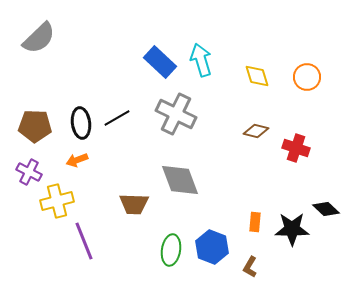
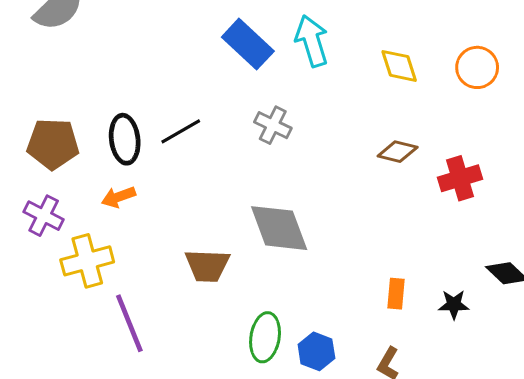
gray cross: (176, 114) -> (273, 125), size x0.6
red cross: (296, 148) -> (460, 178), turned -36
black star: (292, 229) -> (454, 305), size x0.6
blue hexagon: (212, 247) -> (316, 351), moved, size x0.7

